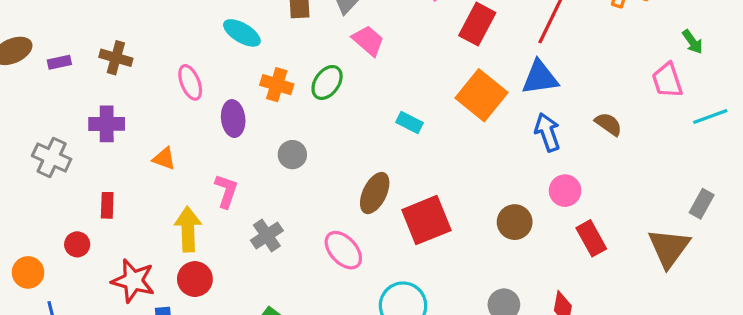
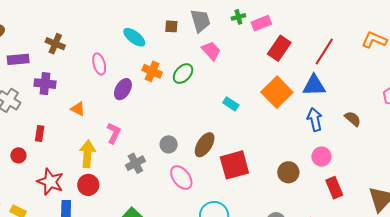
purple rectangle: (59, 62) -> (18, 59), moved, size x1.5
purple ellipse: (233, 119) -> (123, 89), turned 30
gray circle: (292, 155) -> (169, 144), moved

